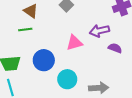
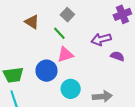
green line: (25, 30) -> (59, 33), moved, turned 56
pink triangle: (74, 43) -> (65, 55), moved

